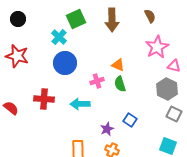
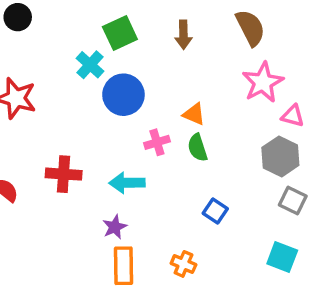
brown semicircle: (150, 16) -> (250, 28), size x1.5
black circle: (18, 19) -> (18, 17), moved
brown arrow: (112, 20) -> (183, 35), size x0.7
blue circle: (65, 63) -> (123, 95), moved
purple star: (107, 129) -> (115, 227), moved

